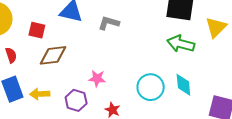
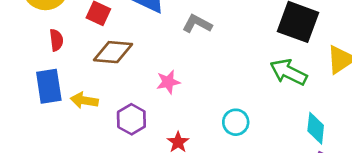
pink star: (97, 78) -> (168, 82), moved, turned -30
cyan diamond: (183, 85) -> (316, 128), moved
cyan circle: (151, 87) -> (236, 122), size x0.7

